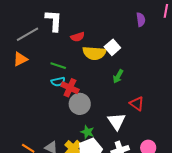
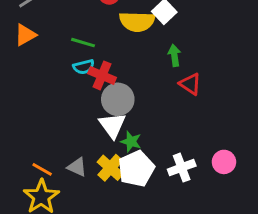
green arrow: (118, 76) -> (174, 55), turned 144
red triangle: (137, 104) -> (190, 84), moved
white triangle: (117, 121) -> (112, 125), moved

